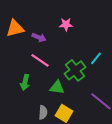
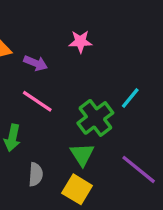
green triangle: (57, 87) -> (82, 154), moved, turned 49
gray semicircle: (43, 112) -> (36, 174), moved

